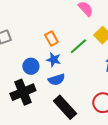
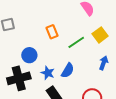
blue star: (54, 60) -> (48, 73), moved
blue semicircle: (57, 80) -> (68, 71), moved, turned -49

